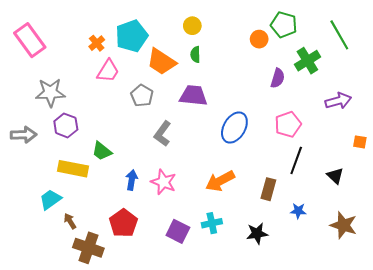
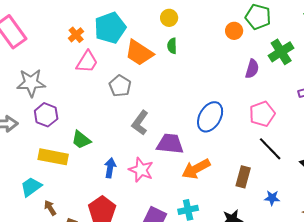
purple trapezoid: (193, 96) -> (170, 144), moved
black line: (296, 160) -> (270, 149), turned -64

